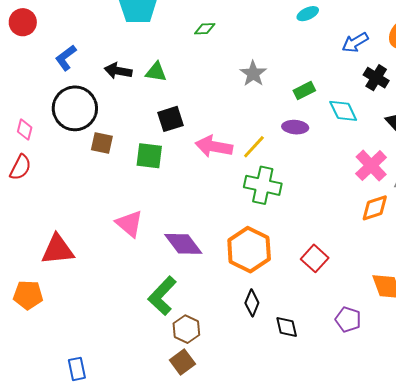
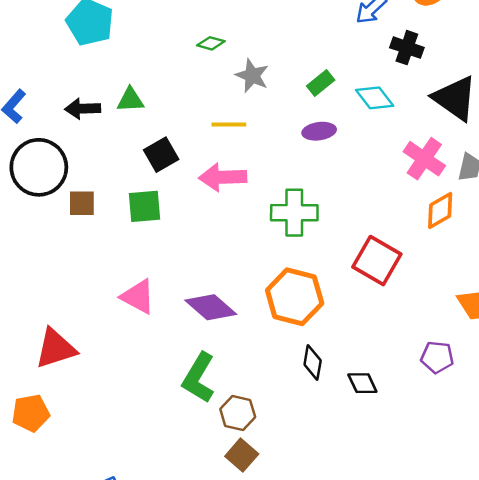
green diamond: (205, 29) -> (211, 43), moved, turned 30
yellow line: (254, 147) -> (229, 125), moved, turned 60
red square: (315, 258) -> (377, 261), moved, size x1.4

